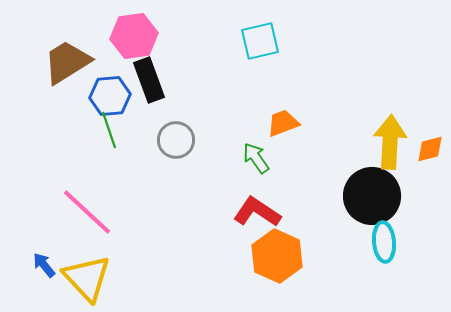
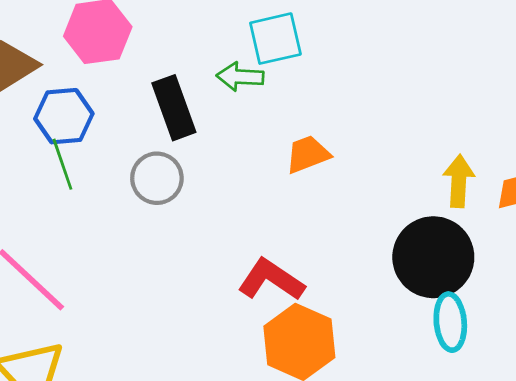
black rectangle: (149, 80) -> (174, 108), moved
yellow arrow: (390, 142) -> (459, 181), size x0.7
green arrow: (256, 158) -> (240, 77), moved, turned -52

